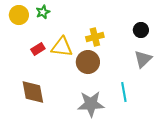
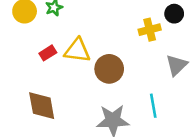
black circle: (141, 30) -> (174, 14), moved
yellow cross: (95, 37) -> (150, 30), moved

